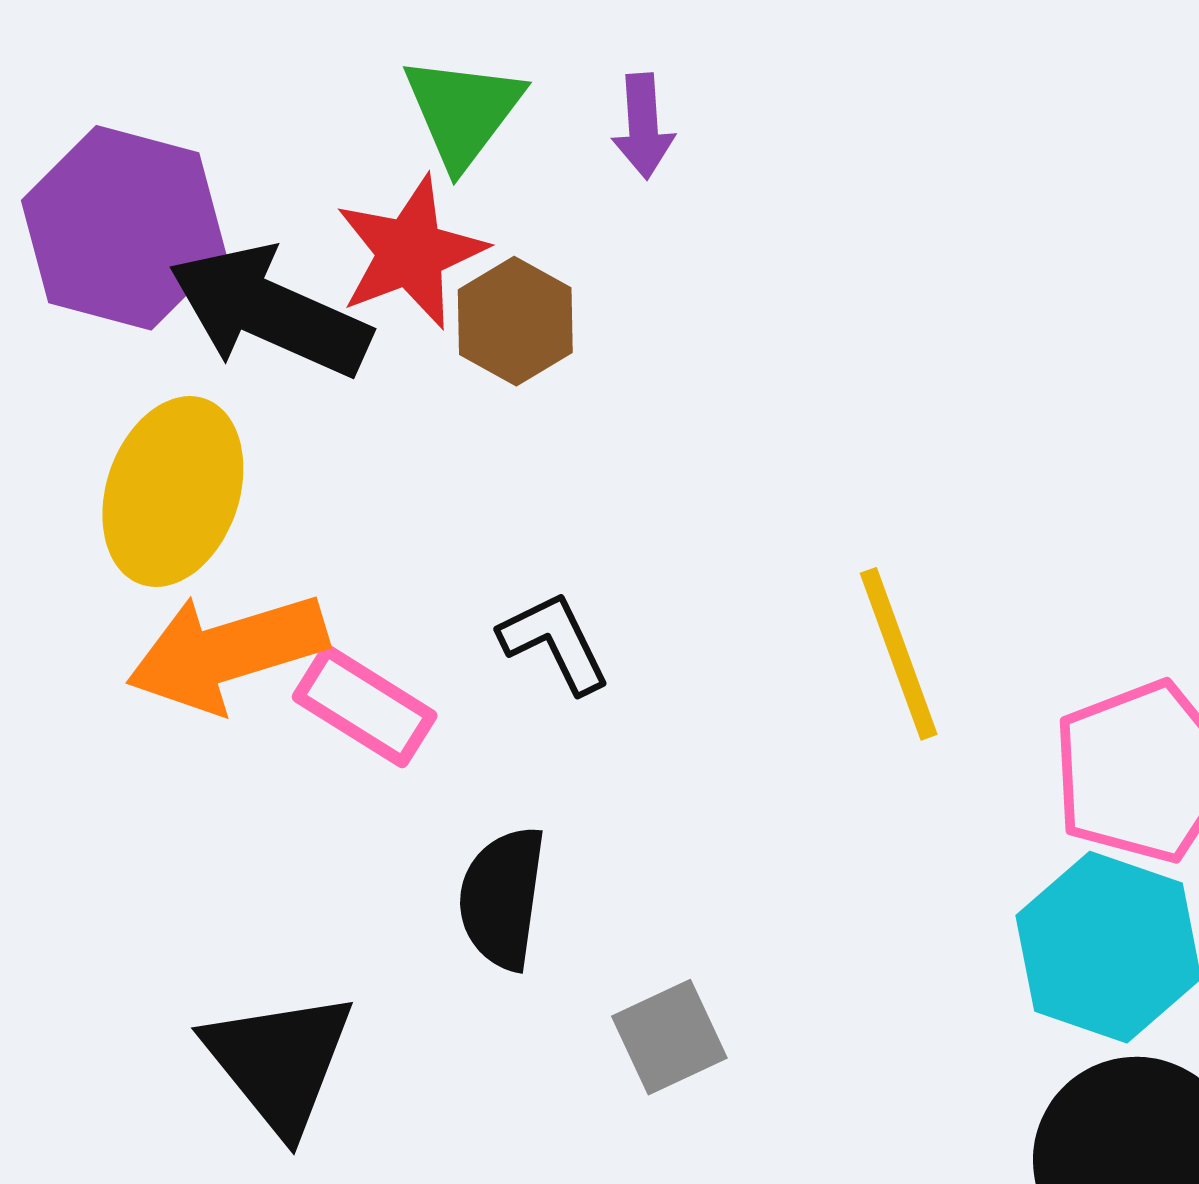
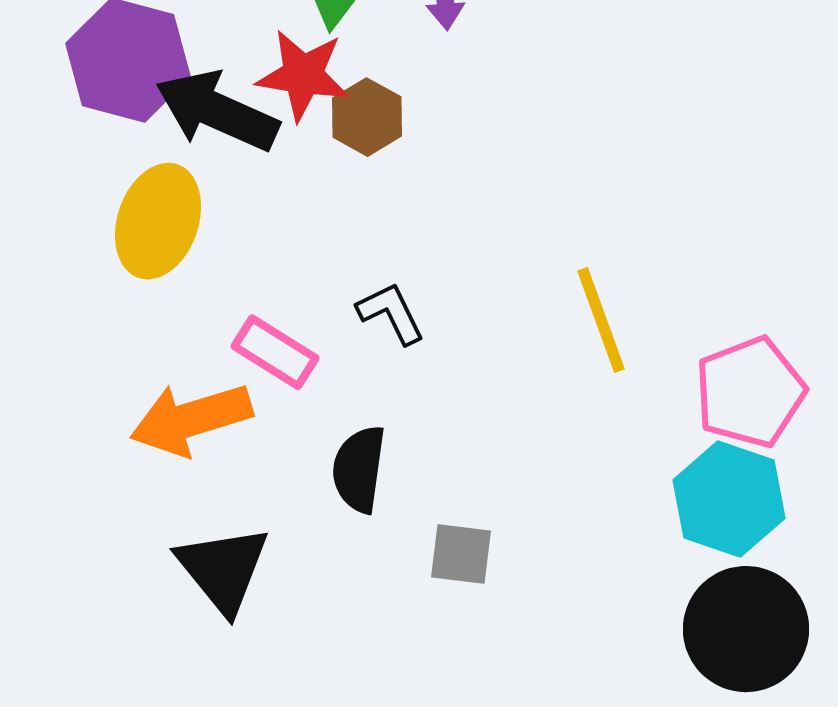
red star: (410, 252) -> (303, 75), turned 30
orange arrow: (227, 652) -> (191, 419), moved
gray square: (669, 1037) -> (461, 554), turned 32

